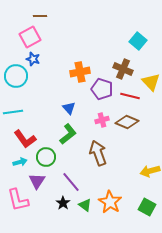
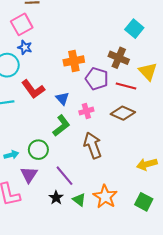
pink cross: (102, 120) -> (86, 111), moved
red L-shape: (25, 139) -> (33, 89), moved

